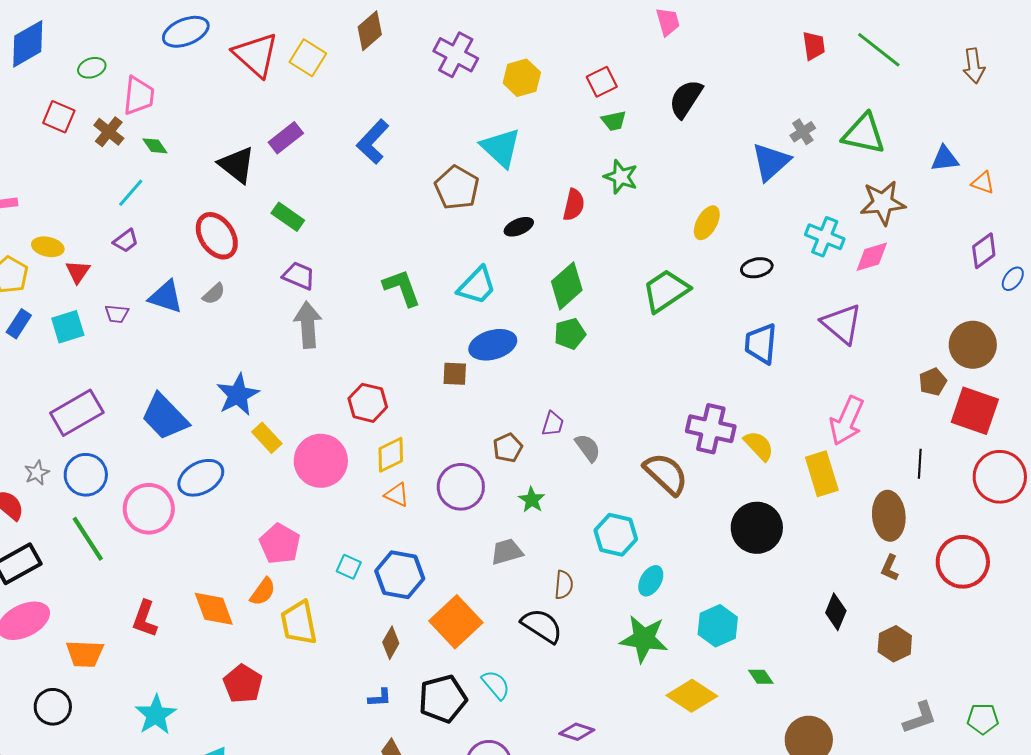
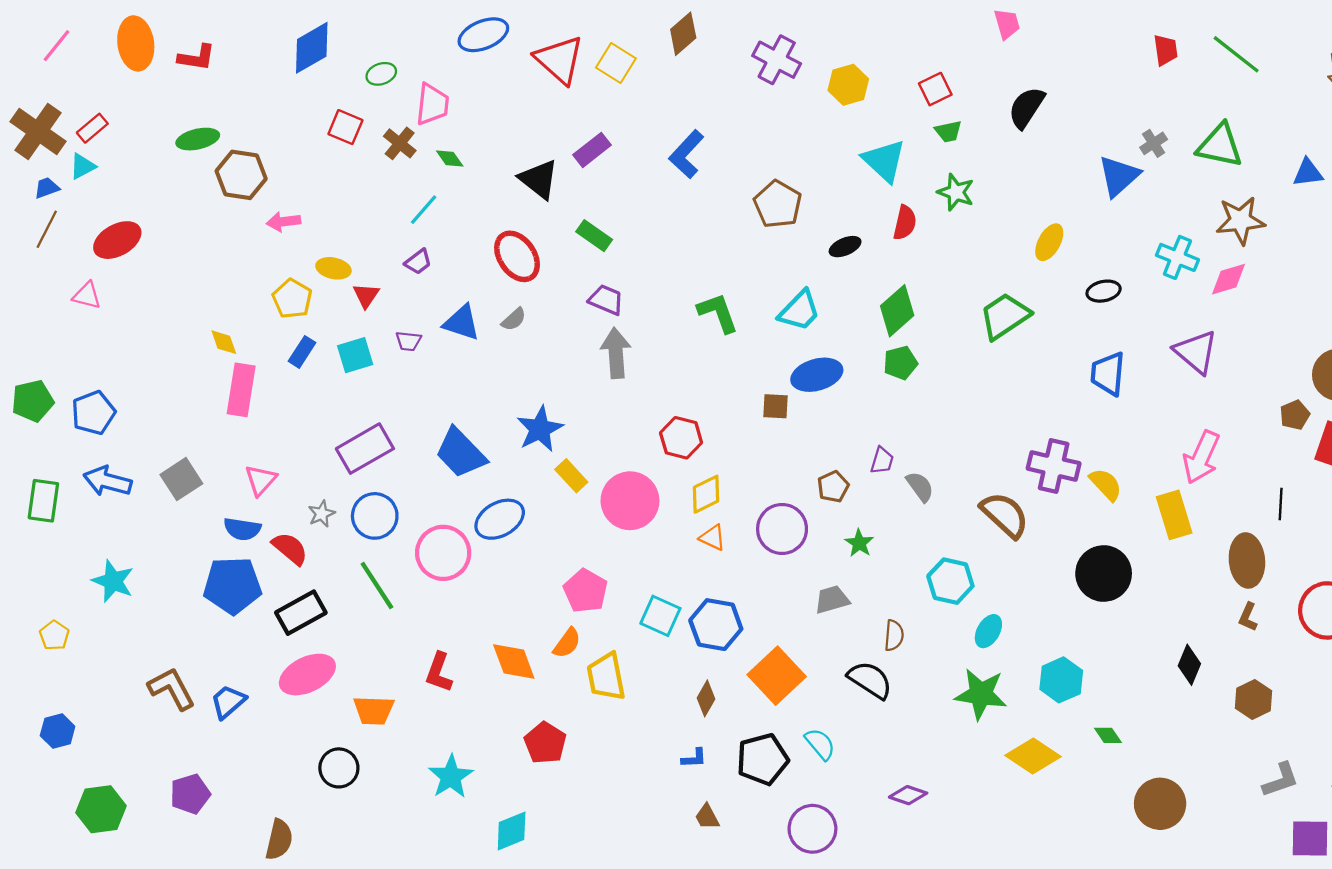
cyan triangle: (501, 148) -> (884, 161), moved
cyan square: (349, 567) -> (660, 616), size x1.5

